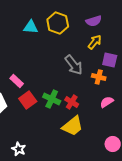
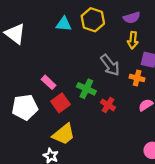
yellow arrow: (95, 42) -> (133, 40), turned 147
green cross: (52, 99) -> (86, 89), moved
yellow trapezoid: (73, 126) -> (64, 134), moved

